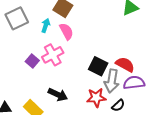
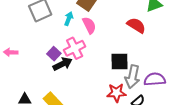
red semicircle: (125, 64) -> (136, 25), moved
black square: (98, 66) -> (119, 61), turned -30
black arrow: (58, 95) -> (63, 64), moved, turned -54

